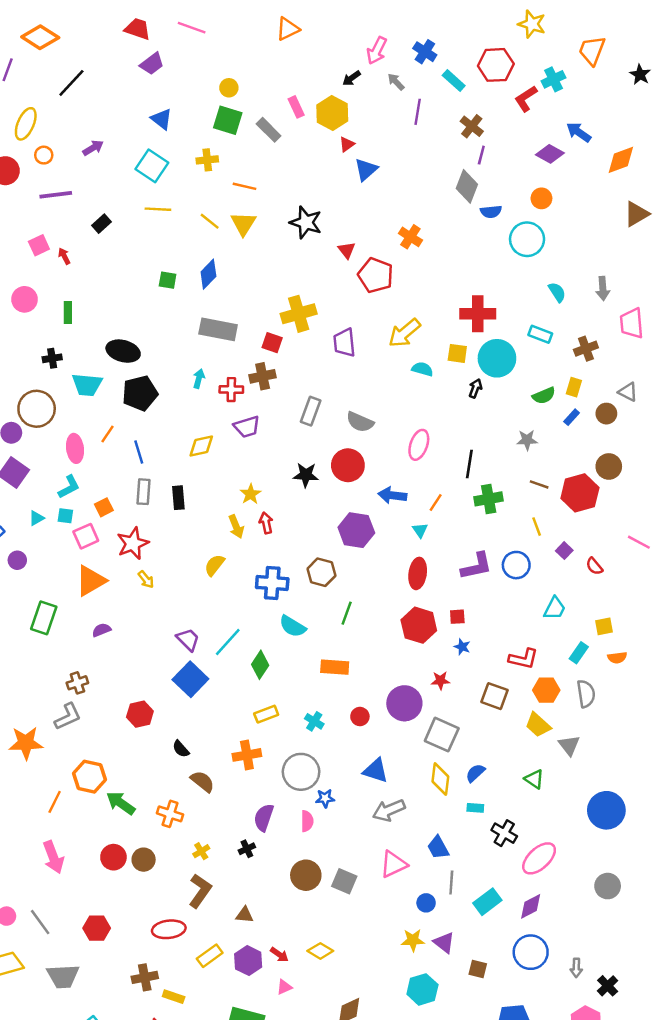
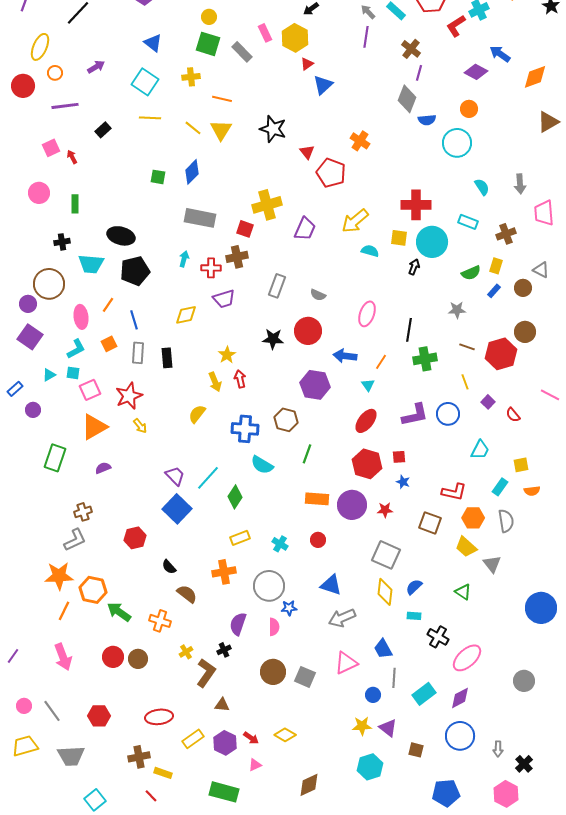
gray arrow: (396, 82) -> (368, 12), moved
purple trapezoid: (344, 343) -> (305, 229), turned -150
gray semicircle: (360, 422) -> (318, 295), size x0.7
orange square: (104, 507) -> (109, 344), moved
red ellipse: (418, 573) -> (366, 421), turned 30
orange rectangle: (335, 667) -> (317, 499), moved
purple circle: (404, 703) -> (352, 505), moved
orange star: (26, 743) -> (59, 576), moved
blue circle: (606, 810) -> (541, 608), moved
brown L-shape: (200, 891) -> (206, 673), moved

